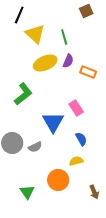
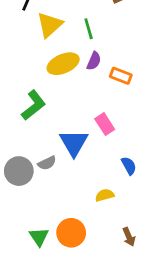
yellow triangle: (35, 34) -> (50, 25), turned 35
blue semicircle: (81, 139) -> (129, 166), moved
gray semicircle: (35, 147) -> (47, 163), moved
orange circle: (58, 180) -> (71, 233), moved

